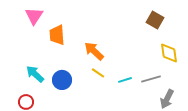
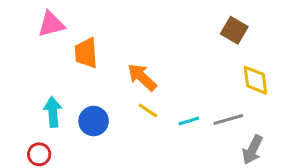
pink triangle: (34, 16) -> (51, 24), turned 42
cyan arrow: (35, 74) -> (53, 112), turned 42

